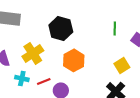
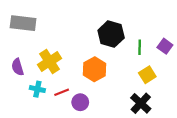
black hexagon: (61, 28) -> (111, 34), moved
green line: (115, 28) -> (140, 47), moved

